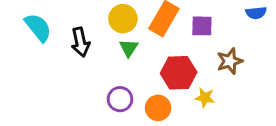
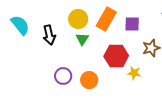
purple circle: (120, 99) -> (63, 76), moved
orange circle: (158, 108) -> (89, 80), moved

